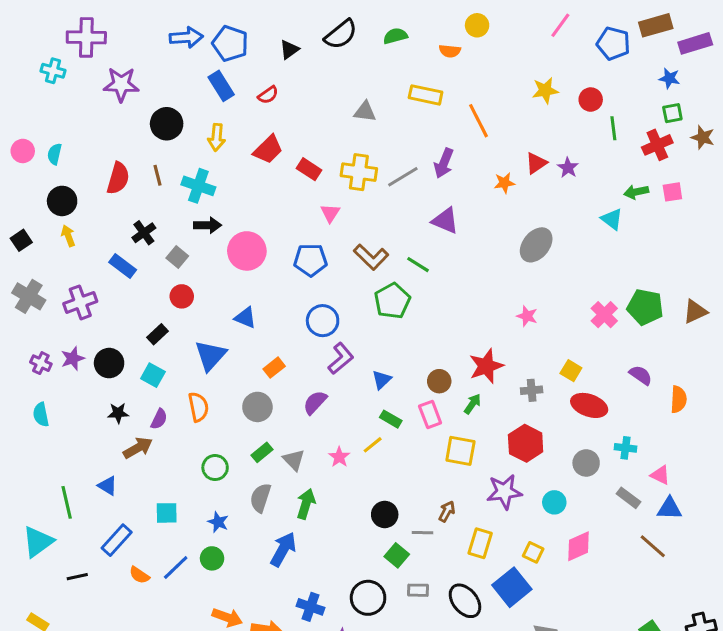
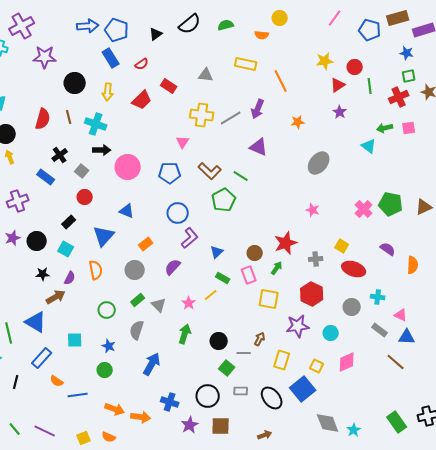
purple cross: (86, 37) -> (22, 26), turned -30
red triangle: (536, 163) -> (338, 85), moved
red rectangle: (309, 169) -> (169, 86), moved
blue triangle: (108, 486) -> (36, 322), size x1.6
green arrow: (306, 504) -> (185, 334), moved
blue line: (176, 567) -> (78, 395), moved, turned 36
black line: (77, 577) -> (16, 382), turned -64

